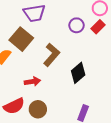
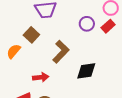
brown square: (21, 39) -> (31, 35), size x0.7
black diamond: (78, 73) -> (86, 71), turned 30

